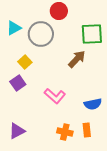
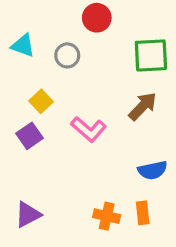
cyan triangle: (14, 28) -> (23, 46), turned 49
gray circle: (41, 34) -> (67, 55), size x0.6
brown arrow: (77, 59) -> (143, 106), moved
pink L-shape: (55, 96) -> (89, 129), moved

